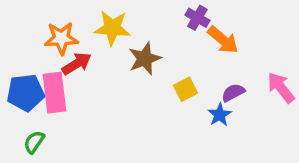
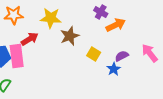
orange star: (61, 38) -> (14, 15), moved
orange arrow: (223, 40) -> (116, 25), turned -66
yellow square: (186, 89) -> (94, 54), turned -32

